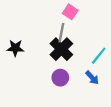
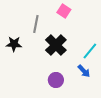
gray line: (61, 33) -> (36, 24), moved
purple circle: (60, 78) -> (56, 80), moved

